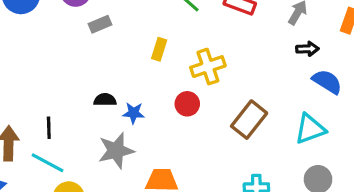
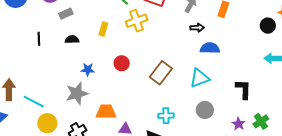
yellow cross: (208, 67) -> (137, 21), moved
blue semicircle: (327, 82) -> (210, 48), turned -30
black semicircle: (105, 100) -> (72, 39), moved
black line: (49, 128) -> (39, 39), moved

